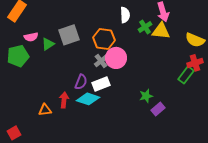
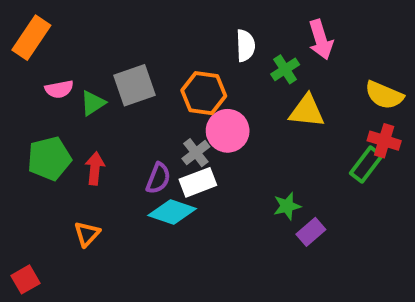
yellow triangle: (161, 31) -> (307, 111), moved
green pentagon: (18, 56) -> (49, 159), moved
gray cross: (101, 61) -> (196, 153), moved
red cross: (195, 63) -> (384, 141), turned 35
red arrow: (64, 100) -> (95, 168), moved
orange triangle: (45, 110) -> (87, 234), turned -40

